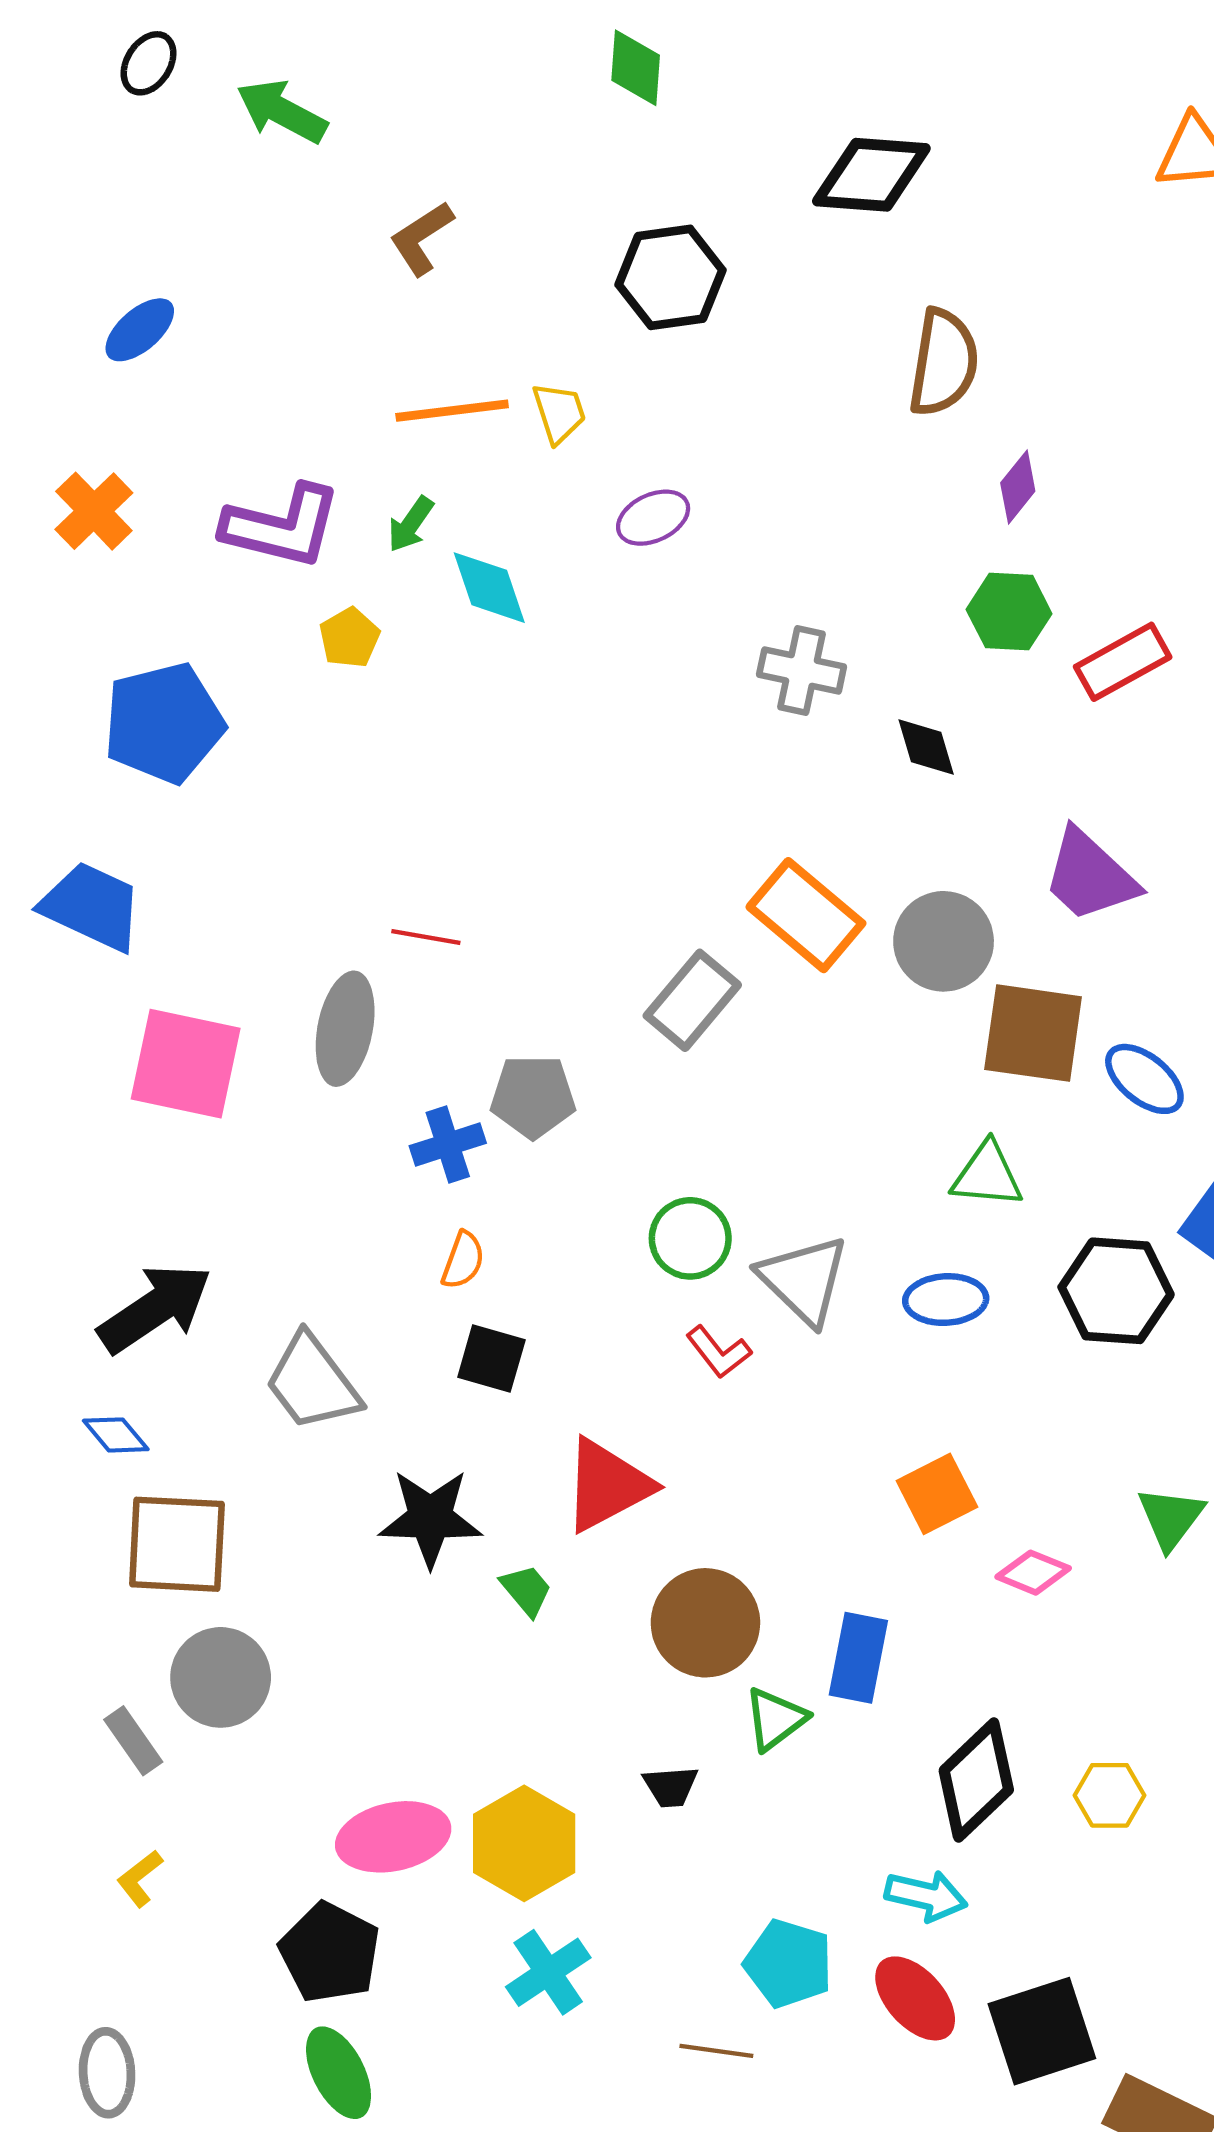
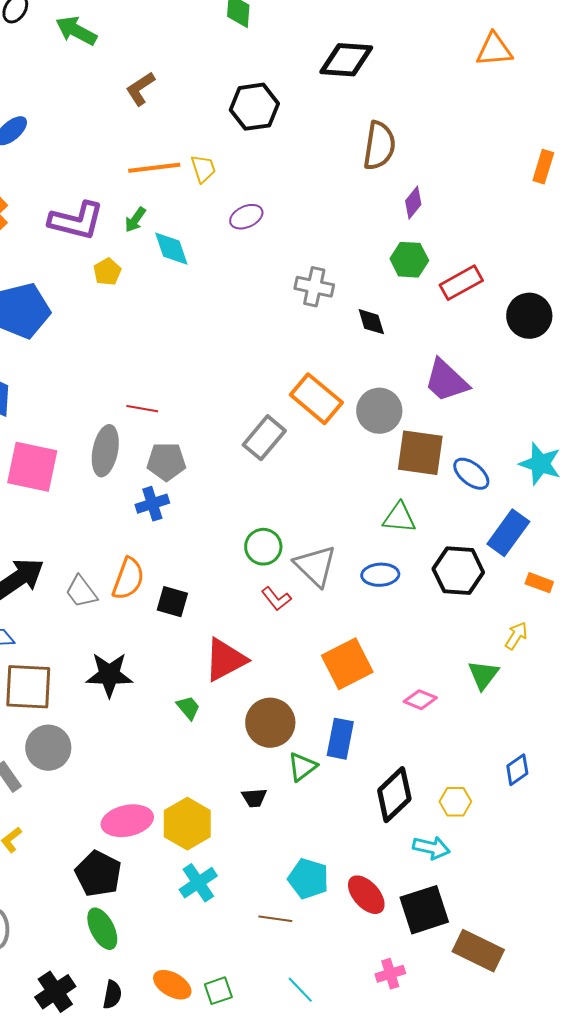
gray pentagon: (533, 1096) -> (166, 462), moved
orange semicircle: (463, 1260) -> (128, 579), moved, size x1.6
gray trapezoid: (312, 1383) -> (81, 592), moved, size x0.7
orange square: (937, 1494) -> (347, 664), moved, size x1.4
black star: (430, 1518) -> (109, 675), moved
cyan arrow: (926, 1896) -> (431, 848), moved

